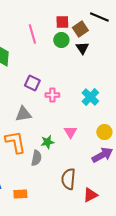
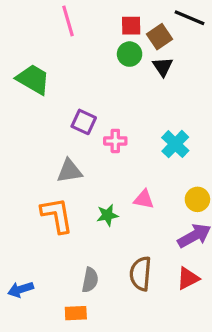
pink line: (32, 34) -> (68, 21), moved
pink triangle: (70, 132) -> (144, 199), turned -48
gray semicircle: (36, 158) -> (90, 280), moved
orange rectangle: (20, 194) -> (76, 313), moved
red triangle: (90, 195) -> (188, 278), moved

